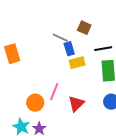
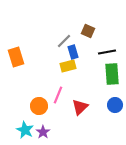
gray line: (60, 38) -> (64, 41), turned -70
yellow rectangle: (77, 63) -> (68, 66), moved

